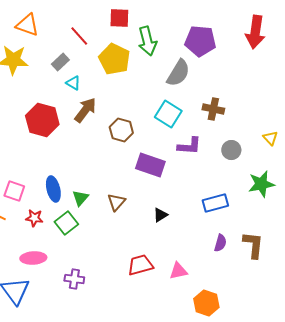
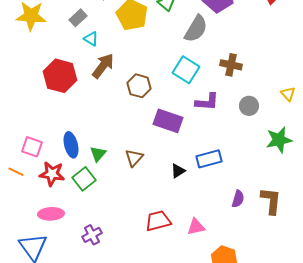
blue rectangle: (215, 203) -> (209, 159), moved
red star: (34, 218) -> (52, 174), size x1.4
purple cross: (74, 279) -> (92, 235), turned -36

